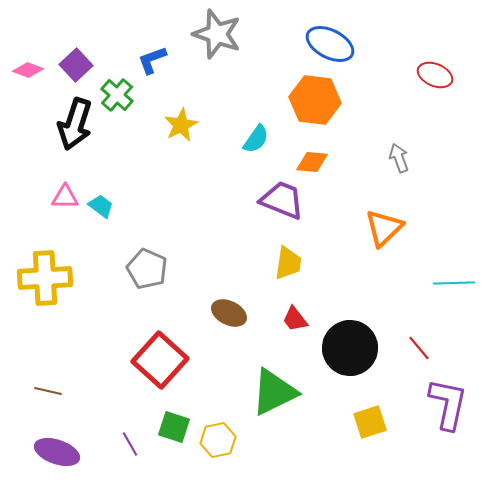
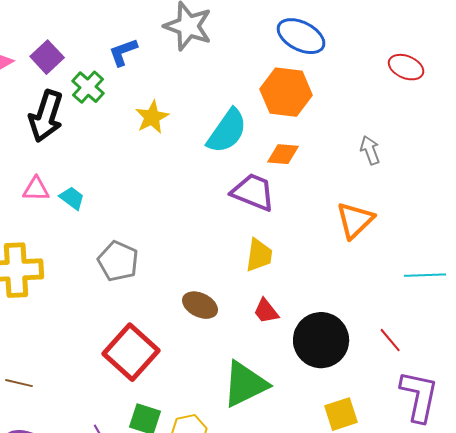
cyan semicircle: (256, 139) -> (227, 131), size x1.6

